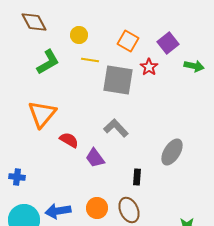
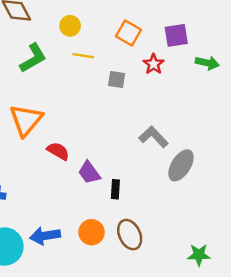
purple square: (168, 43) -> (176, 35), turned 30
gray square: (118, 80) -> (117, 80), size x0.5
gray L-shape: (116, 128) -> (154, 137), moved
black rectangle: (137, 177) -> (115, 189), moved

